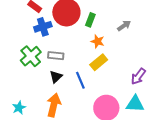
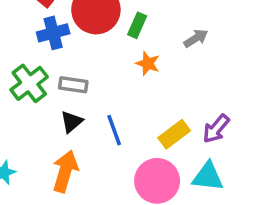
yellow rectangle: (99, 62) -> (174, 134), moved

